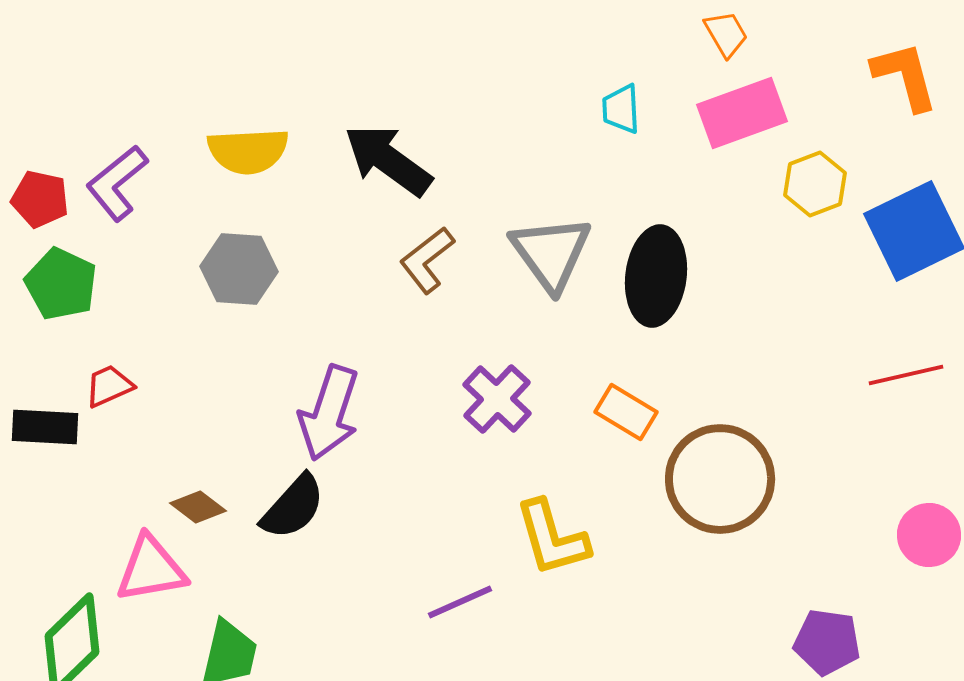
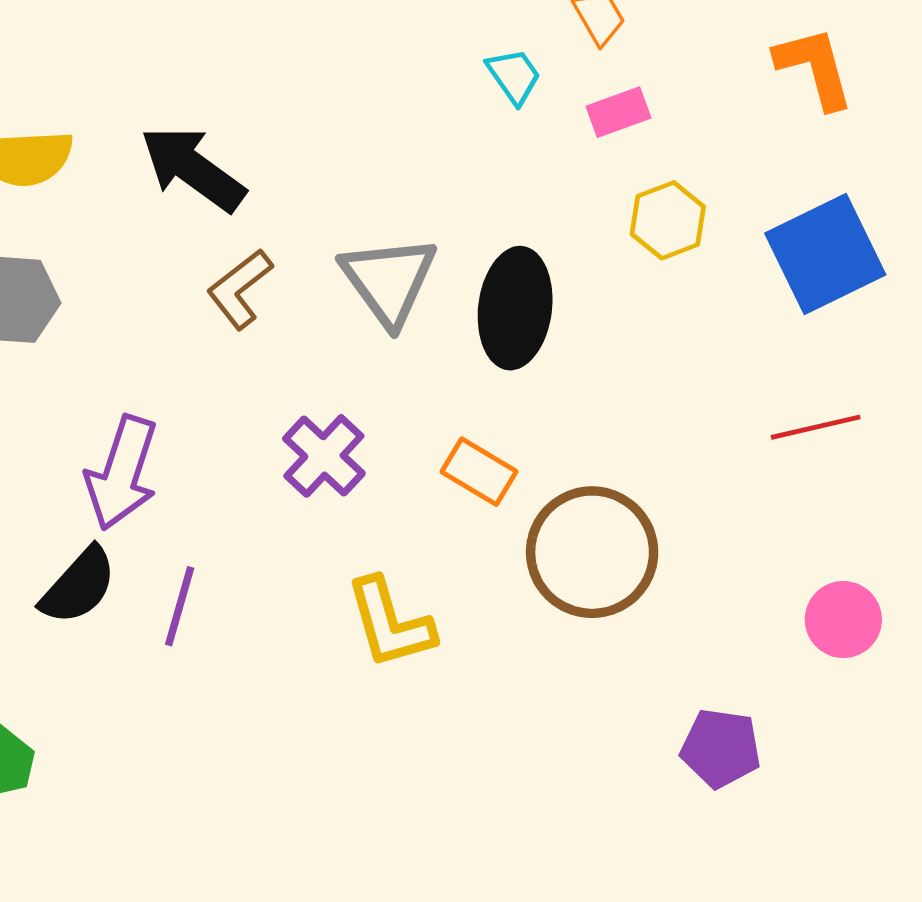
cyan trapezoid: (621, 109) -> (514, 76), moved, turned 148
pink rectangle: (742, 113) -> (618, 112), size x0.6
yellow hexagon: (815, 184) -> (668, 220), moved
purple line: (460, 602) -> (180, 606), moved, turned -50

